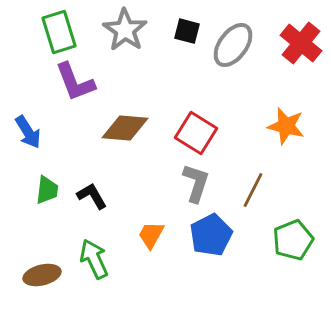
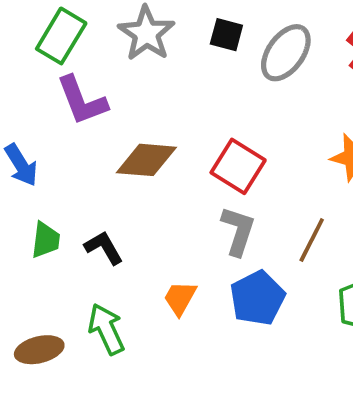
green rectangle: (59, 32) -> (61, 36), turned 48

